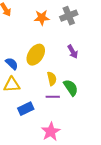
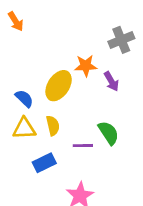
gray cross: (69, 16) -> (121, 40), moved
orange star: (42, 18) -> (86, 66), moved
yellow semicircle: (52, 79) -> (53, 126), moved

